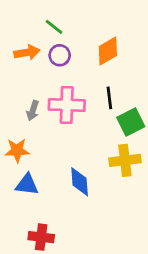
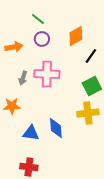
orange arrow: (27, 52) -> (14, 47), moved
black line: (109, 98) -> (91, 56), moved, turned 42
blue triangle: (27, 185) -> (31, 133), moved

